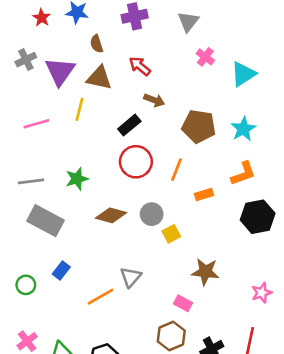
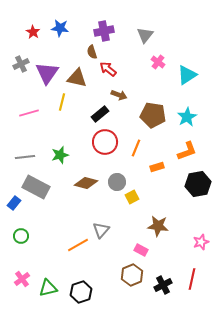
brown semicircle: (97, 44) -> (92, 52), moved
blue rectangle: (61, 270) -> (14, 203), moved

